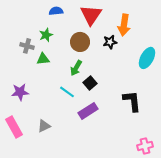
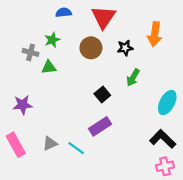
orange arrow: (124, 25) -> (155, 34), moved
cyan ellipse: (147, 58) -> (167, 103), moved
green arrow: (76, 68) -> (133, 77), moved
cyan line: (67, 92) -> (76, 148), moved
black L-shape: (132, 101) -> (163, 139), moved, turned -40

